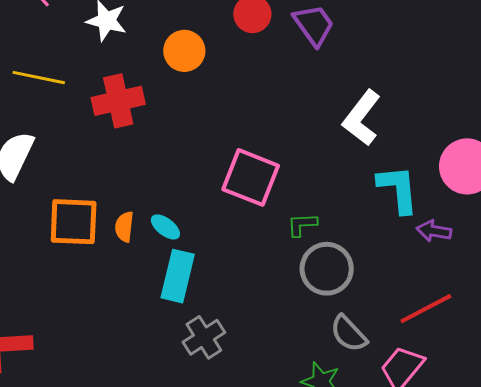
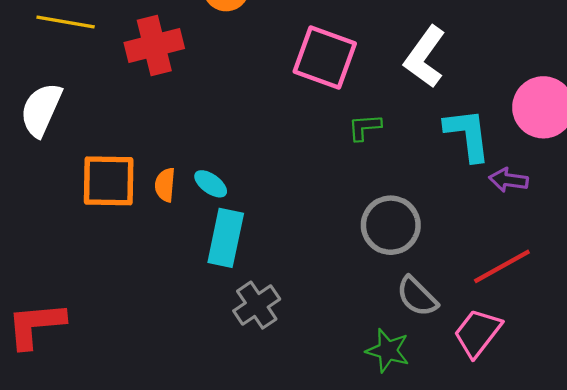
pink square: (251, 177) -> (325, 57), moved
green L-shape: (302, 225) -> (365, 127), moved

